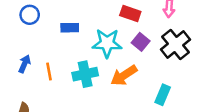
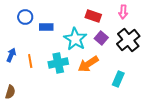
blue circle: (30, 15) -> (25, 17), moved
cyan star: (107, 43) -> (75, 39), turned 30

